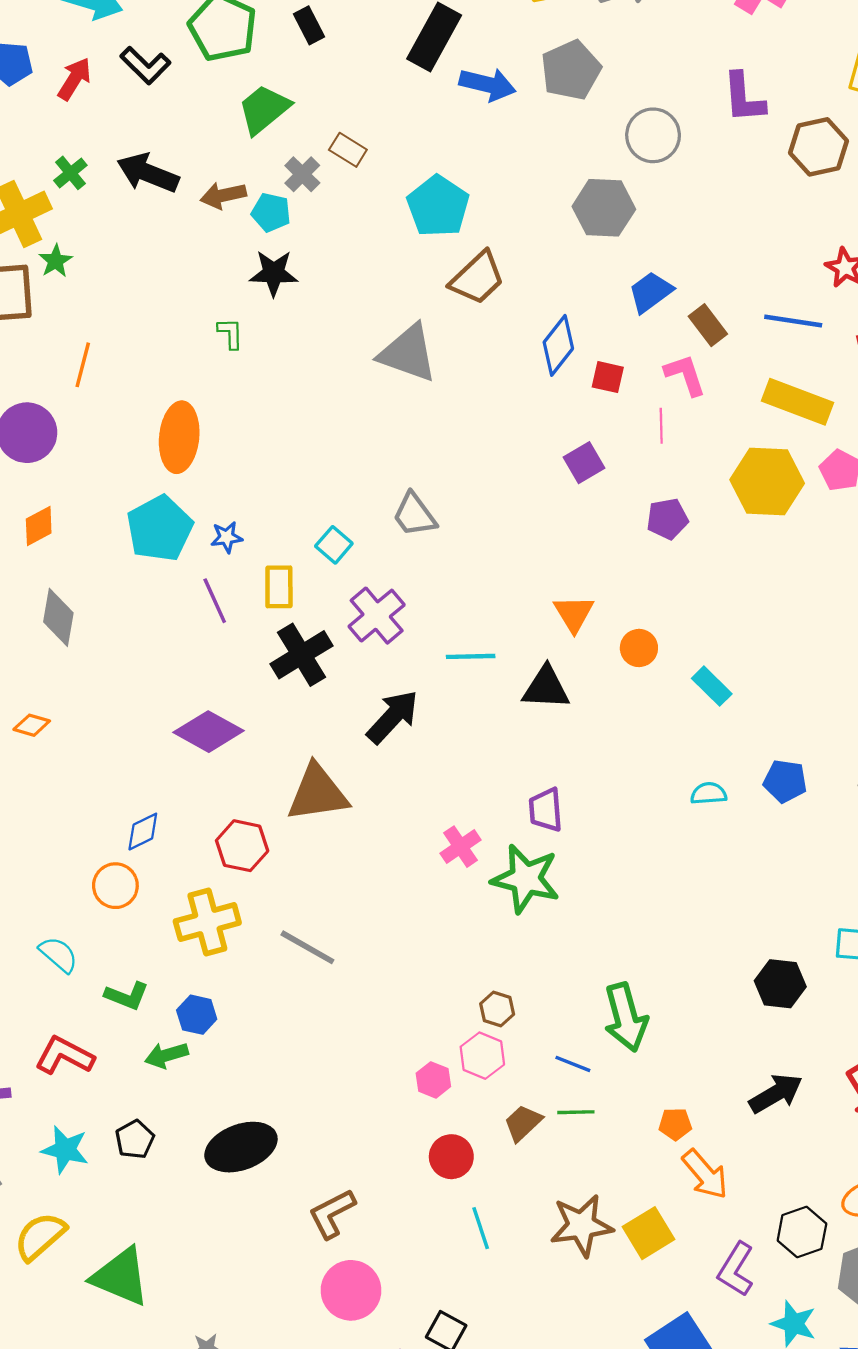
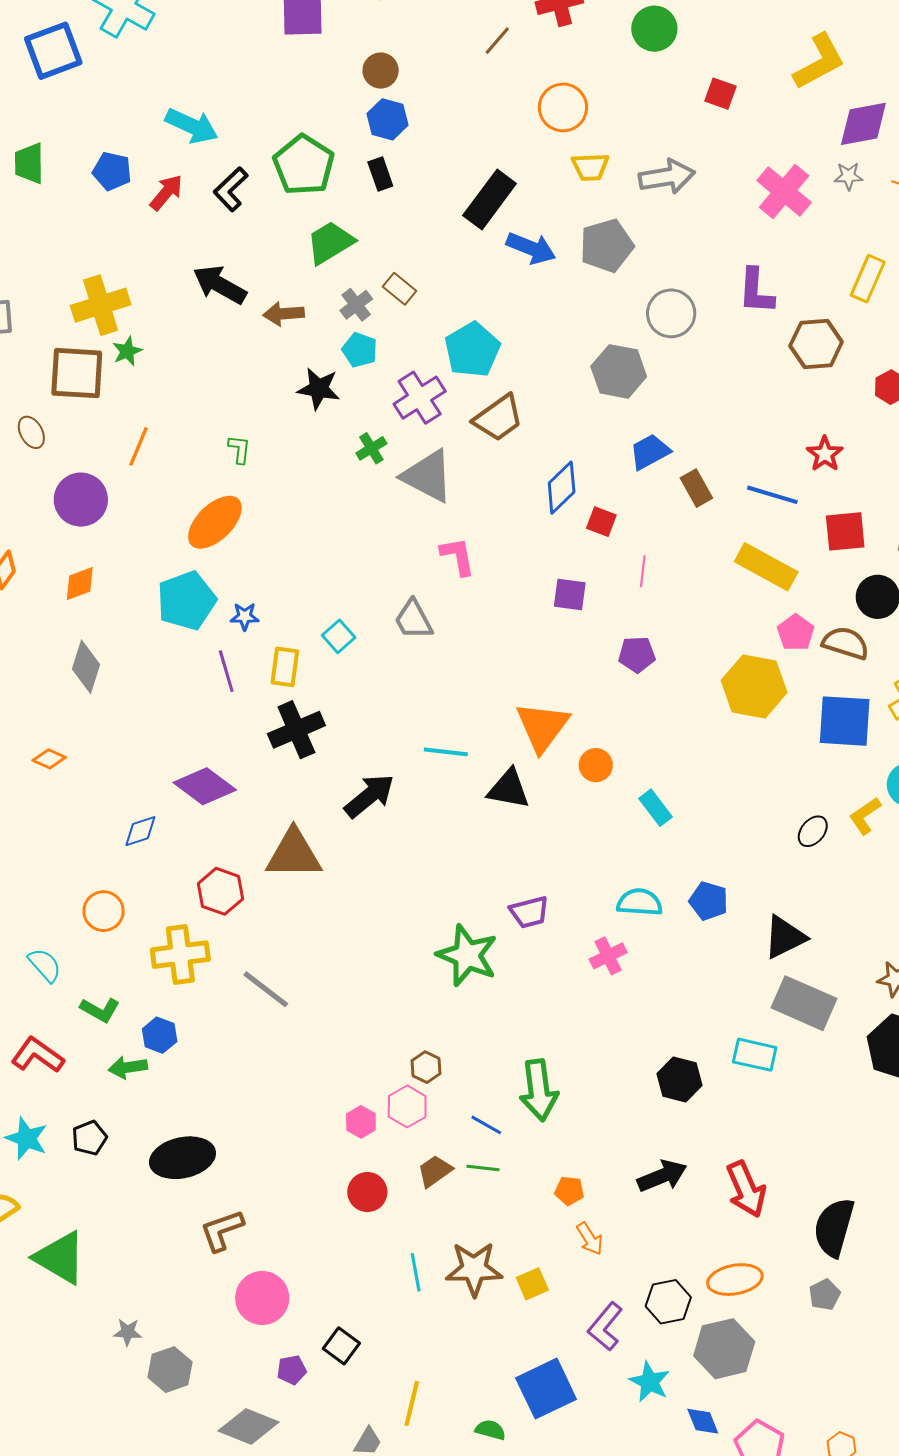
black L-shape: (145, 65) -> (231, 189), turned 84
green cross: (70, 173) -> (371, 448), moved
cyan pentagon: (271, 212) -> (360, 350), moved
green L-shape: (230, 333) -> (239, 449), moved
pink L-shape: (685, 375) -> (458, 556), moved
orange ellipse: (179, 437) -> (215, 522), turned 32
purple square: (584, 463) -> (570, 594), turned 30
yellow hexagon: (767, 482) -> (754, 686), moved
orange triangle: (574, 614) -> (542, 727), size x1.5
purple cross: (377, 616) -> (420, 398), moved
cyan semicircle: (709, 793) -> (639, 902), size x1.4
purple trapezoid: (546, 810) -> (529, 912), moved, turned -108
blue diamond: (143, 832) -> (140, 831), moved
pink cross: (461, 847) -> (608, 956), moved
orange arrow: (705, 1174) -> (590, 1239), size x0.7
brown L-shape: (332, 1214) -> (222, 1230), moved
cyan line: (481, 1228) -> (416, 1272), moved
yellow square: (648, 1233) -> (532, 1284), size x0.7

